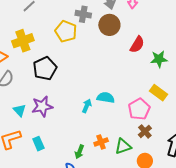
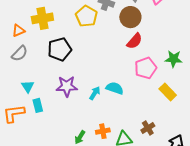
red semicircle: (137, 45) -> (135, 41), moved
purple star: (42, 106) -> (67, 86), moved
pink pentagon: (139, 109) -> (146, 68), moved
cyan rectangle: (38, 144) -> (38, 105), moved

